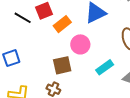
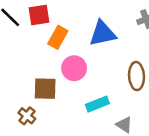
orange rectangle: (62, 24) -> (58, 37), turned -36

